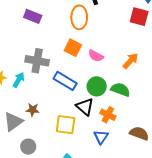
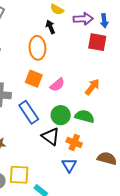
pink semicircle: (96, 56) -> (57, 85), turned -63
blue rectangle: (65, 81) -> (29, 112), turned 30
yellow square: (66, 125) -> (19, 175), moved

